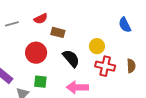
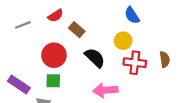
blue semicircle: (125, 25) -> (132, 15), moved
brown rectangle: (58, 32) -> (77, 30), turned 32
green square: (40, 82) -> (53, 81), moved

